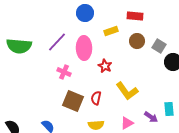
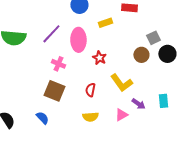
brown circle: (137, 41) -> (141, 55), moved
gray square: (159, 46) -> (153, 38), turned 32
brown square: (73, 101) -> (54, 91), moved
purple arrow: (151, 117) -> (138, 104), moved

